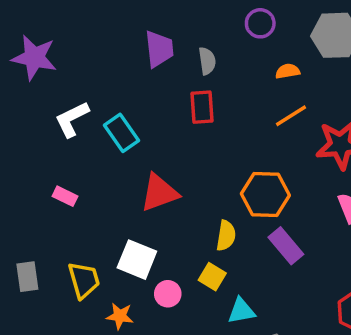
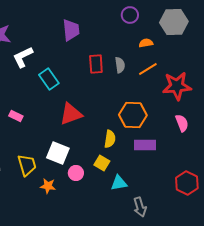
gray semicircle: (207, 61) -> (120, 65), moved
white L-shape: (72, 119) -> (23, 57), moved
purple rectangle: (286, 246) -> (145, 145), turned -50

